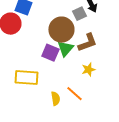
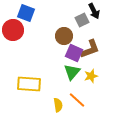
brown circle: (61, 30) -> (64, 36), size x0.7
green triangle: (65, 49) -> (72, 72), moved
purple square: (50, 53) -> (74, 53), moved

